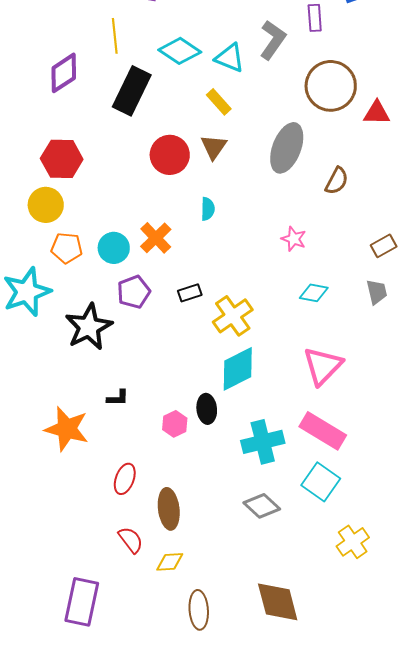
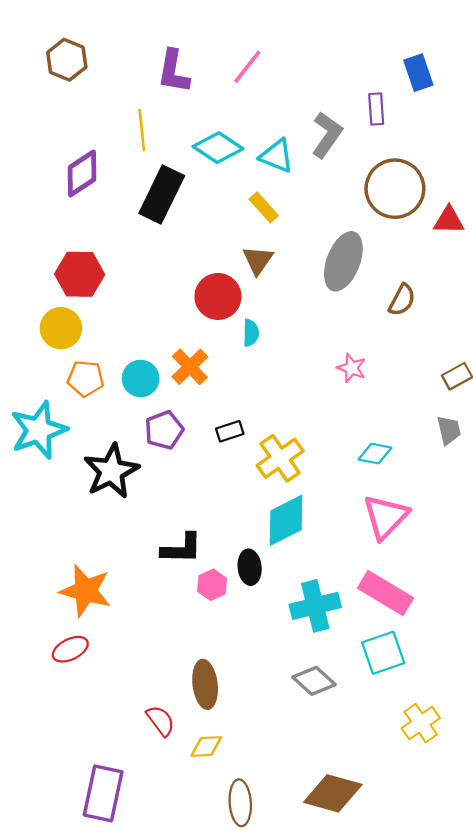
red circle: (170, 155) -> (218, 296), moved
cyan diamond: (314, 293) -> (375, 454), moved
black L-shape: (118, 398) -> (182, 548), moved, size x1.6
red ellipse: (125, 479) -> (70, 649), moved, turned 44
cyan square: (321, 482) -> (383, 653), turned 36
brown diamond: (278, 602) -> (333, 793), turned -60

